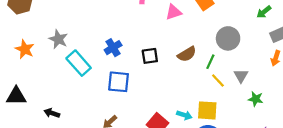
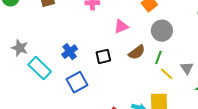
pink triangle: (174, 12) -> (121, 26), moved
gray circle: (228, 38) -> (162, 31), moved
blue square: (118, 82) -> (77, 82), turned -30

